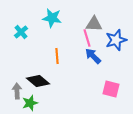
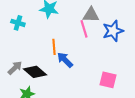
cyan cross: (21, 32) -> (18, 23), turned -32
blue arrow: (93, 56) -> (65, 60), moved
gray arrow: (17, 91) -> (15, 68), moved, turned 49

